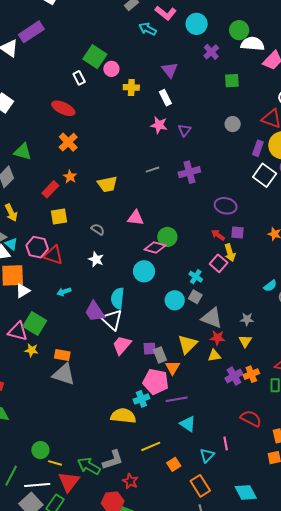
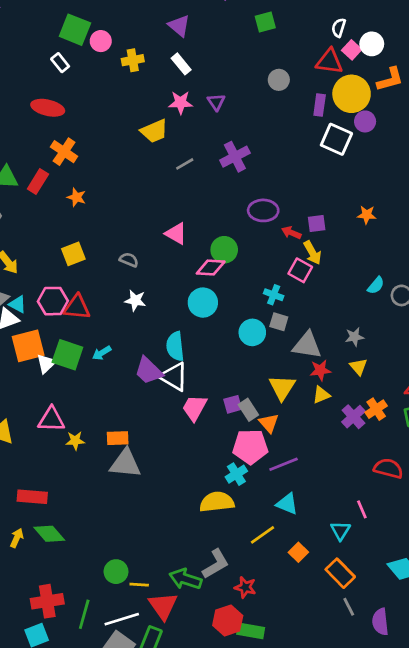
yellow trapezoid: (107, 184) -> (154, 131), moved
red rectangle: (50, 189) -> (38, 181), moved
purple ellipse: (226, 206) -> (263, 210), moved
pink triangle: (135, 218) -> (176, 234), turned 36
green square: (35, 323) -> (67, 355), moved
cyan triangle: (188, 424) -> (287, 504), moved

